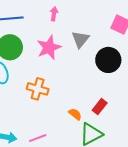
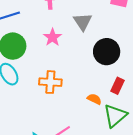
pink star: (49, 48) -> (52, 37), size x0.7
black circle: (108, 60) -> (107, 52), moved

